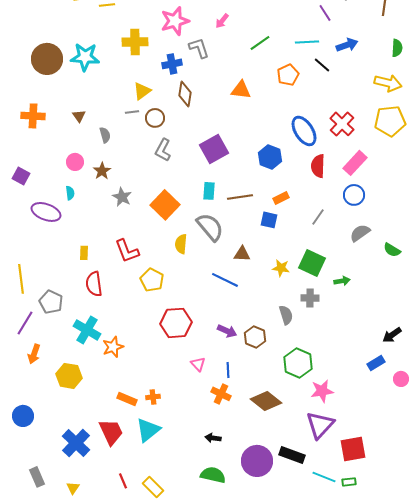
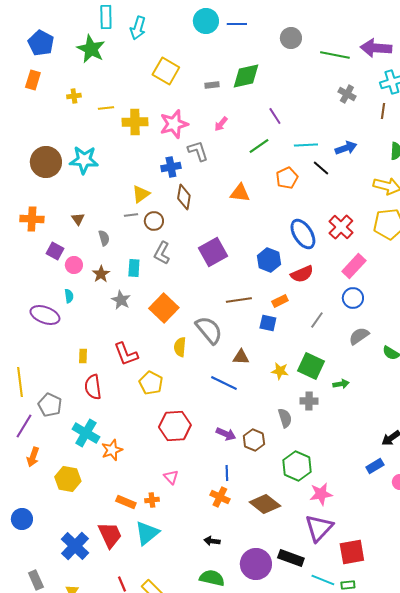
purple line: (325, 13) -> (275, 116), moved
yellow cross: (135, 42) -> (135, 122), moved
red semicircle: (318, 166) -> (302, 274), moved, turned -115
purple square: (21, 176) -> (55, 251), moved
cyan rectangle: (209, 191) -> (134, 268), moved
pink triangle: (198, 364) -> (171, 477), moved

